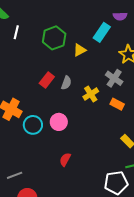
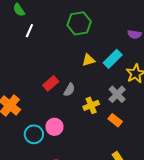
cyan rectangle: (102, 32) -> (113, 59), moved
green hexagon: (54, 38) -> (79, 23), moved
cyan circle: (33, 125) -> (34, 134), moved

